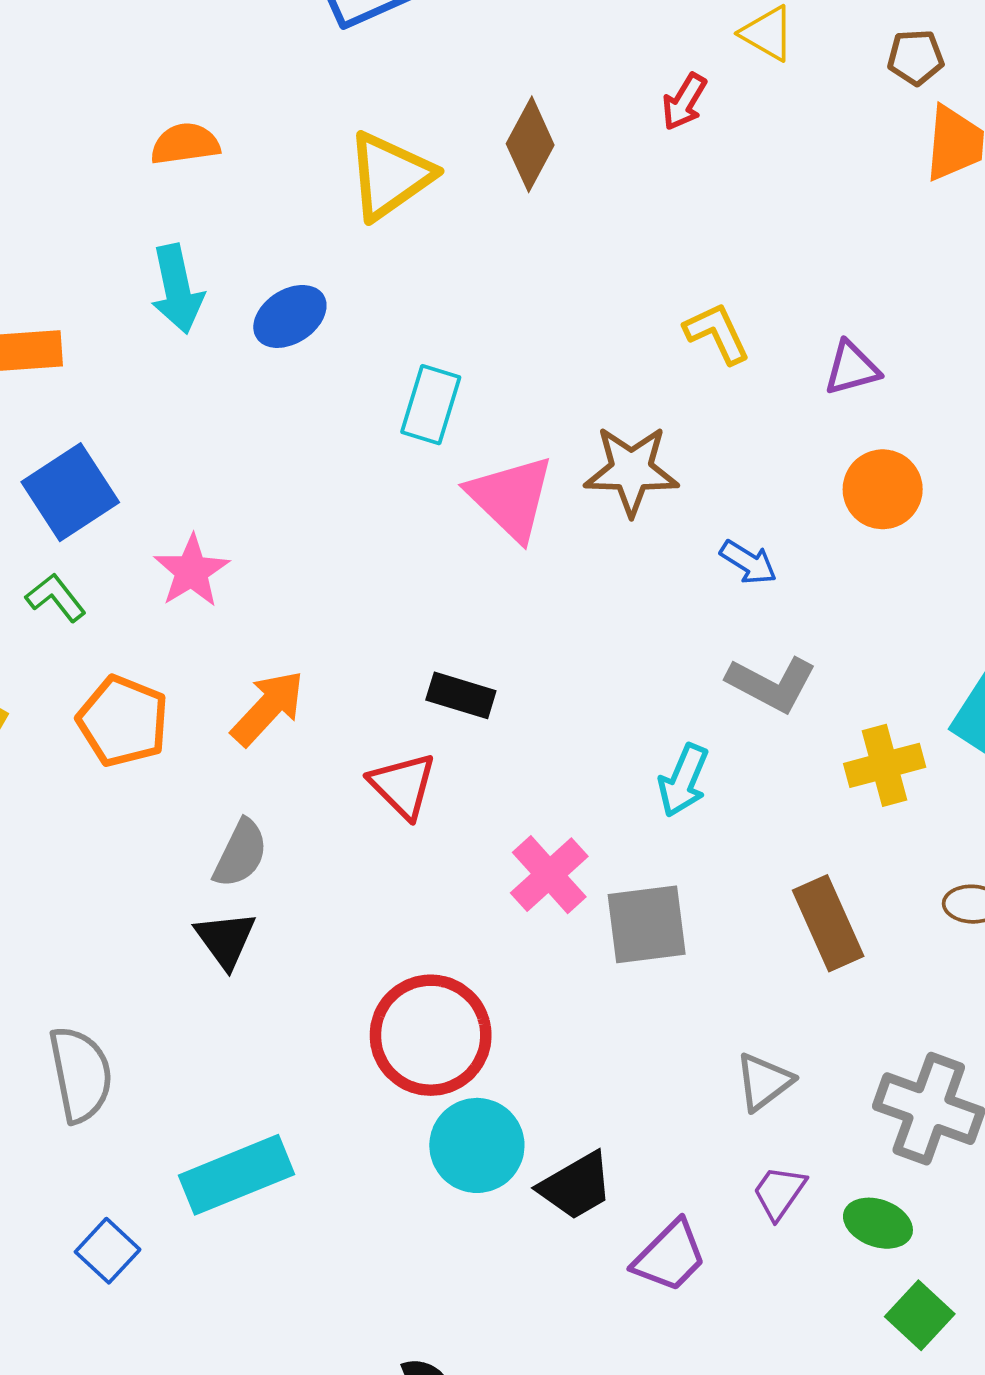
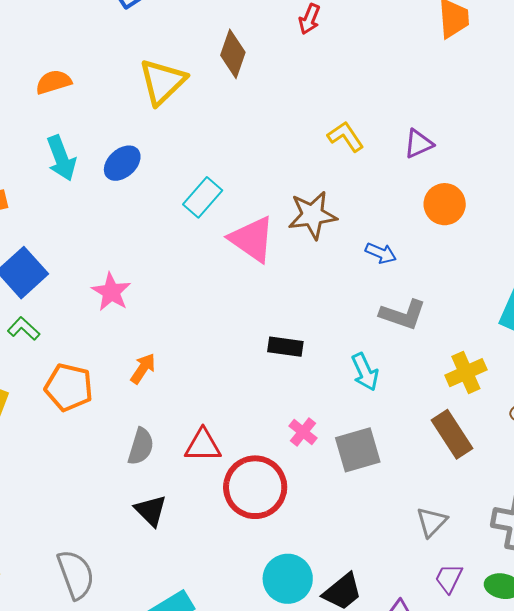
cyan rectangle: (431, 405) -> (203, 197), turned 33
pink star: (191, 571) -> (111, 292), moved
black rectangle: (461, 695) -> (285, 347), moved
orange arrow: (268, 708) -> (143, 368), size x0.7
yellow cross: (885, 765) -> (466, 373), moved
cyan arrow: (683, 780) -> (365, 372), turned -39
red triangle: (403, 785) -> (203, 445), moved, turned -36
pink cross: (549, 875) -> (303, 432), size x0.7
black triangle: (226, 940) -> (151, 511), moved
red circle: (431, 1035) -> (255, 487), moved

